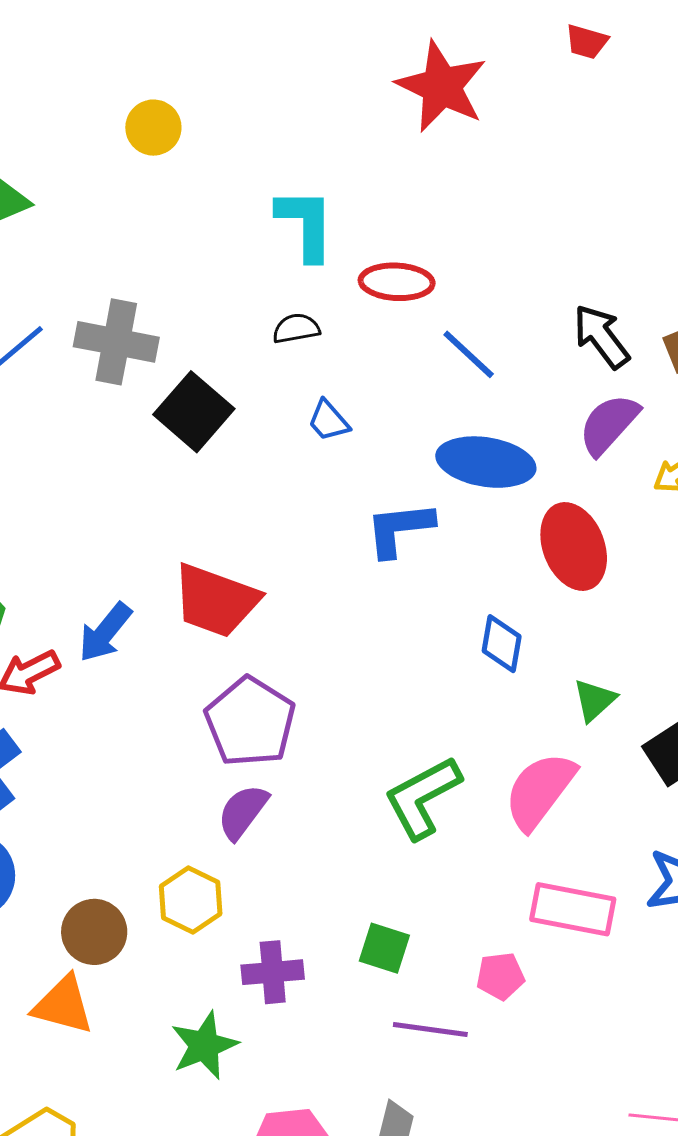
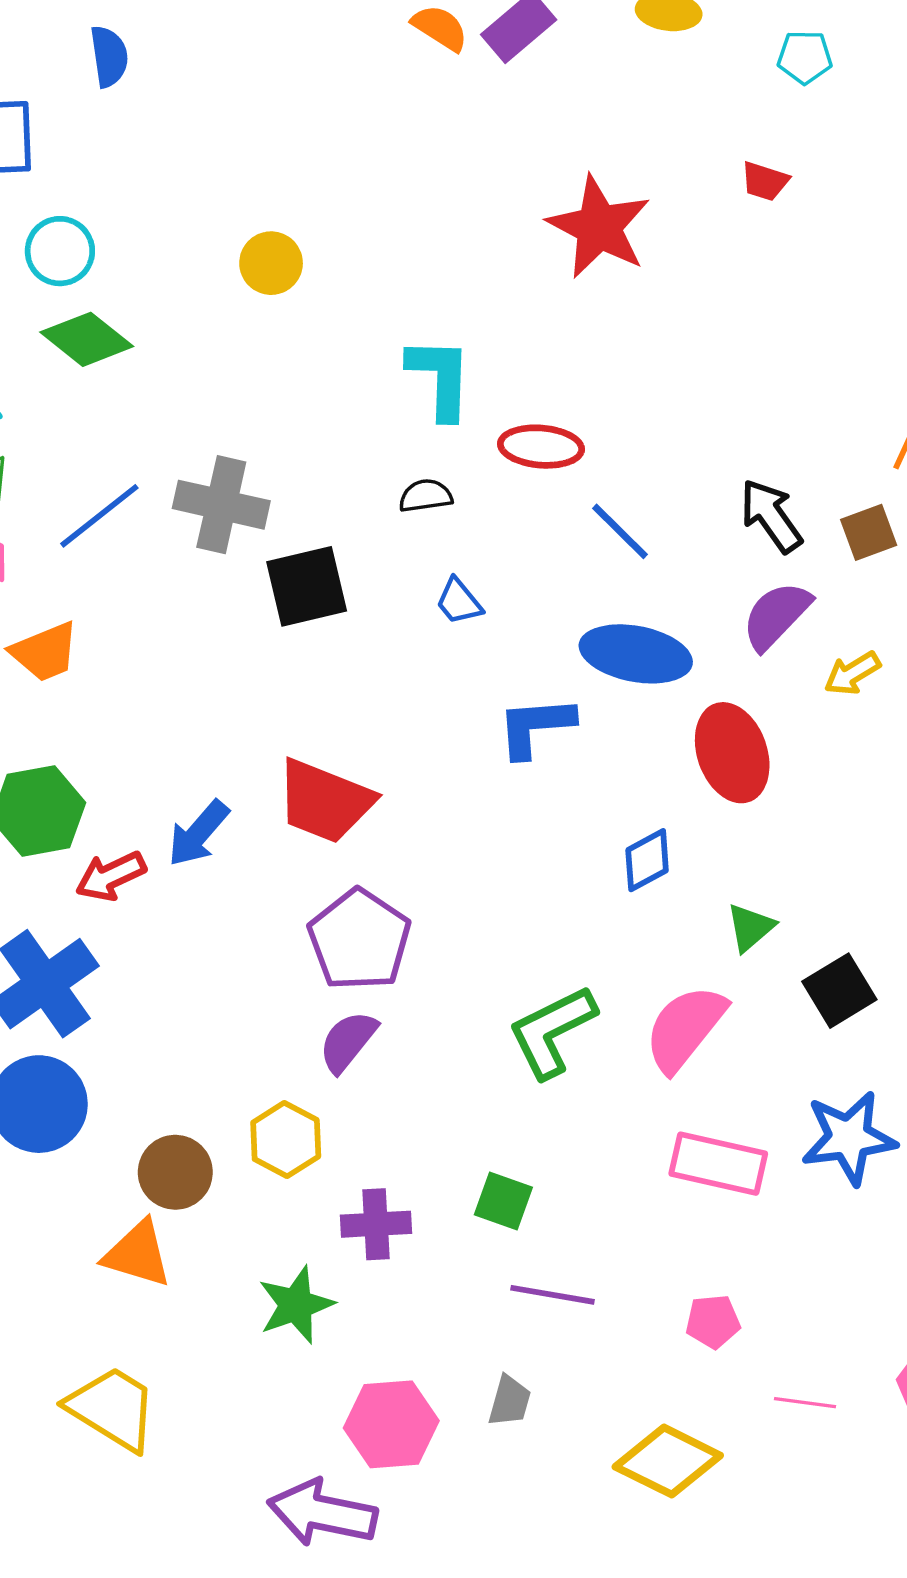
black square: (194, 412) -> (307, 586), turned 34
blue diamond: (502, 644) -> (647, 860), turned 50
pink pentagon: (500, 976) -> (713, 1322), moved

